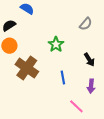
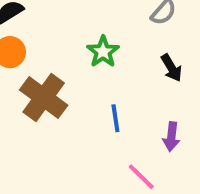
black arrow: (89, 60) -> (171, 68), moved

